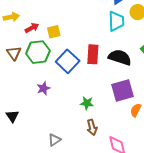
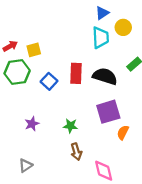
blue square: (68, 61) -> (49, 81), size x0.7
purple star: (43, 88) -> (32, 124), moved
gray triangle: (54, 140) -> (26, 165), moved

